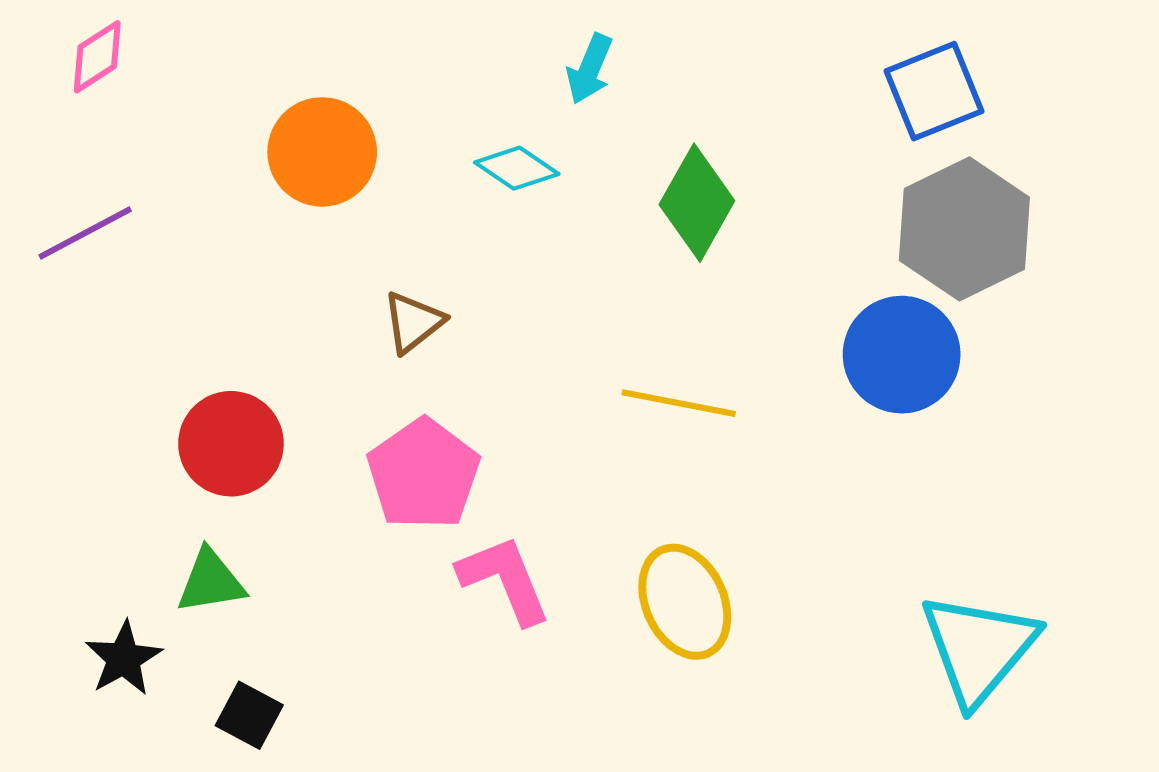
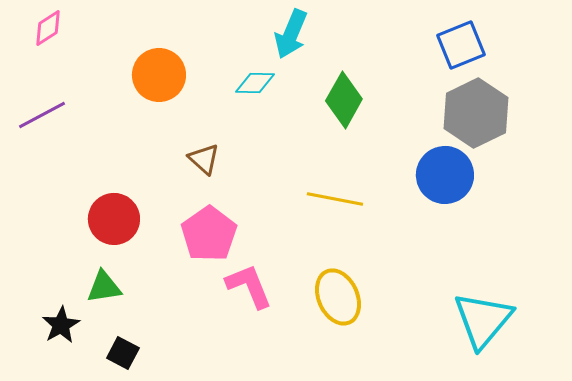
cyan arrow: (590, 69) -> (291, 34), size x1.4
cyan diamond: (517, 168) -> (255, 83), turned -33
brown triangle: (413, 322) -> (204, 159), turned -40

